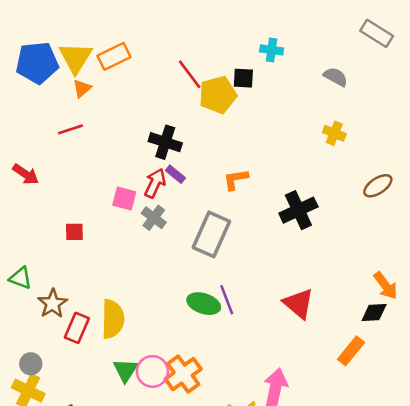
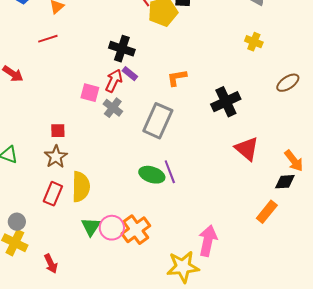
red square: (74, 232) -> (58, 131), moved
brown star: (53, 304) -> (56, 157), moved
red triangle: (298, 304) -> (247, 149), moved

